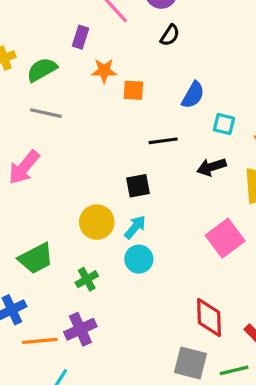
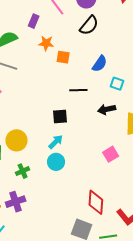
black semicircle: (170, 35) -> (89, 25), size x1.5
yellow circle: (97, 222) -> (17, 140), moved
pink square: (225, 238) -> (111, 154), size x0.7

